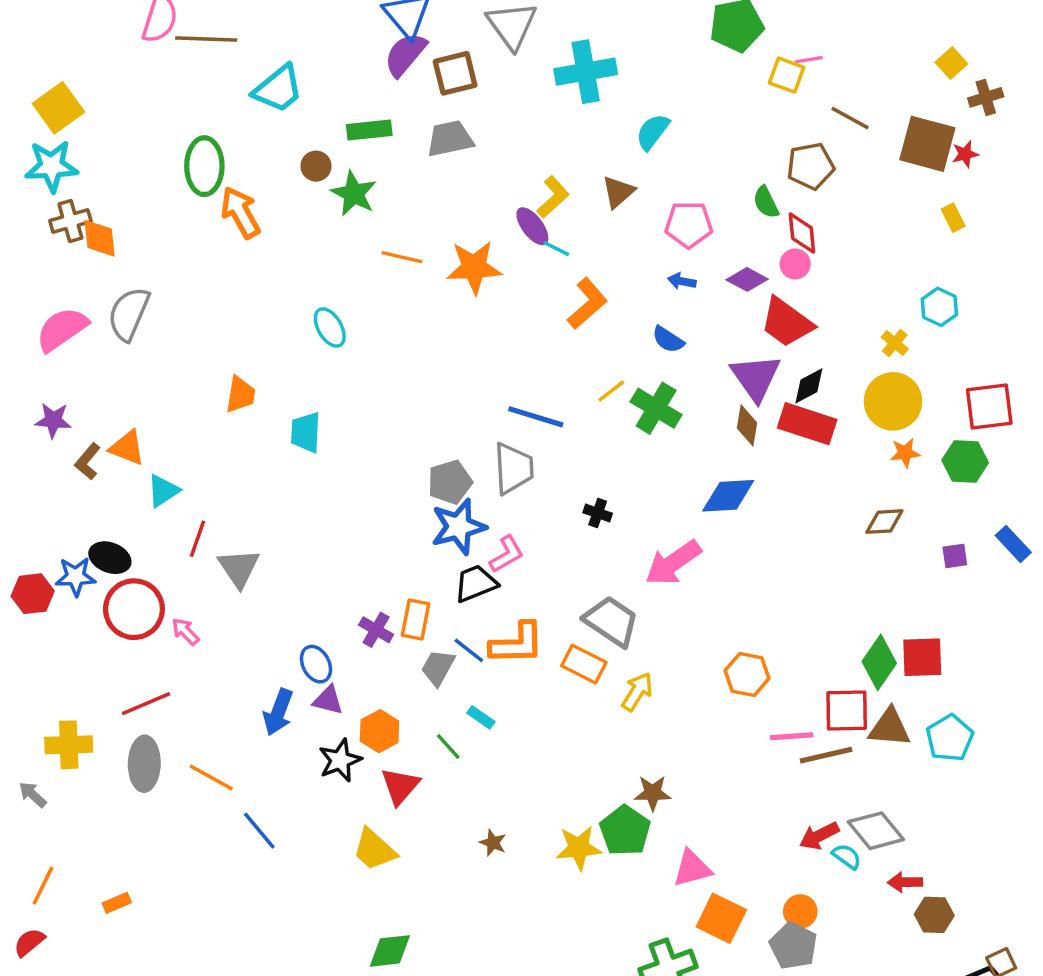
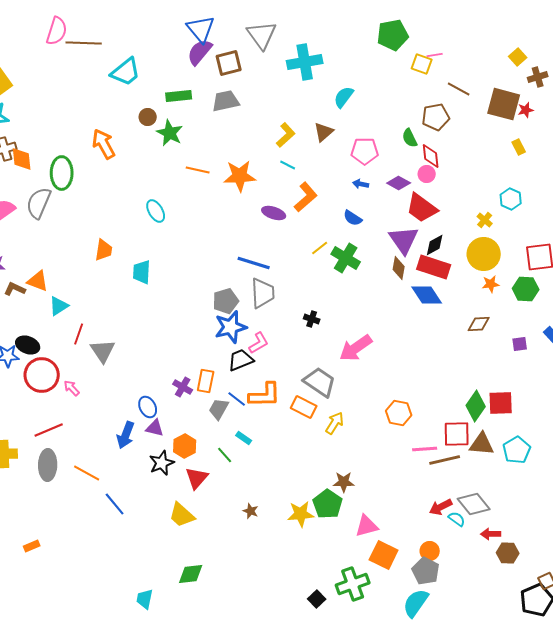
green ellipse: (204, 166) -> (62, 173), moved
purple ellipse: (532, 226) -> (274, 213), moved, turned -35
blue line: (536, 417) -> (254, 263), moved
brown L-shape: (88, 461) -> (15, 289), turned 75
blue diamond: (728, 496) -> (427, 295), moved, turned 60

